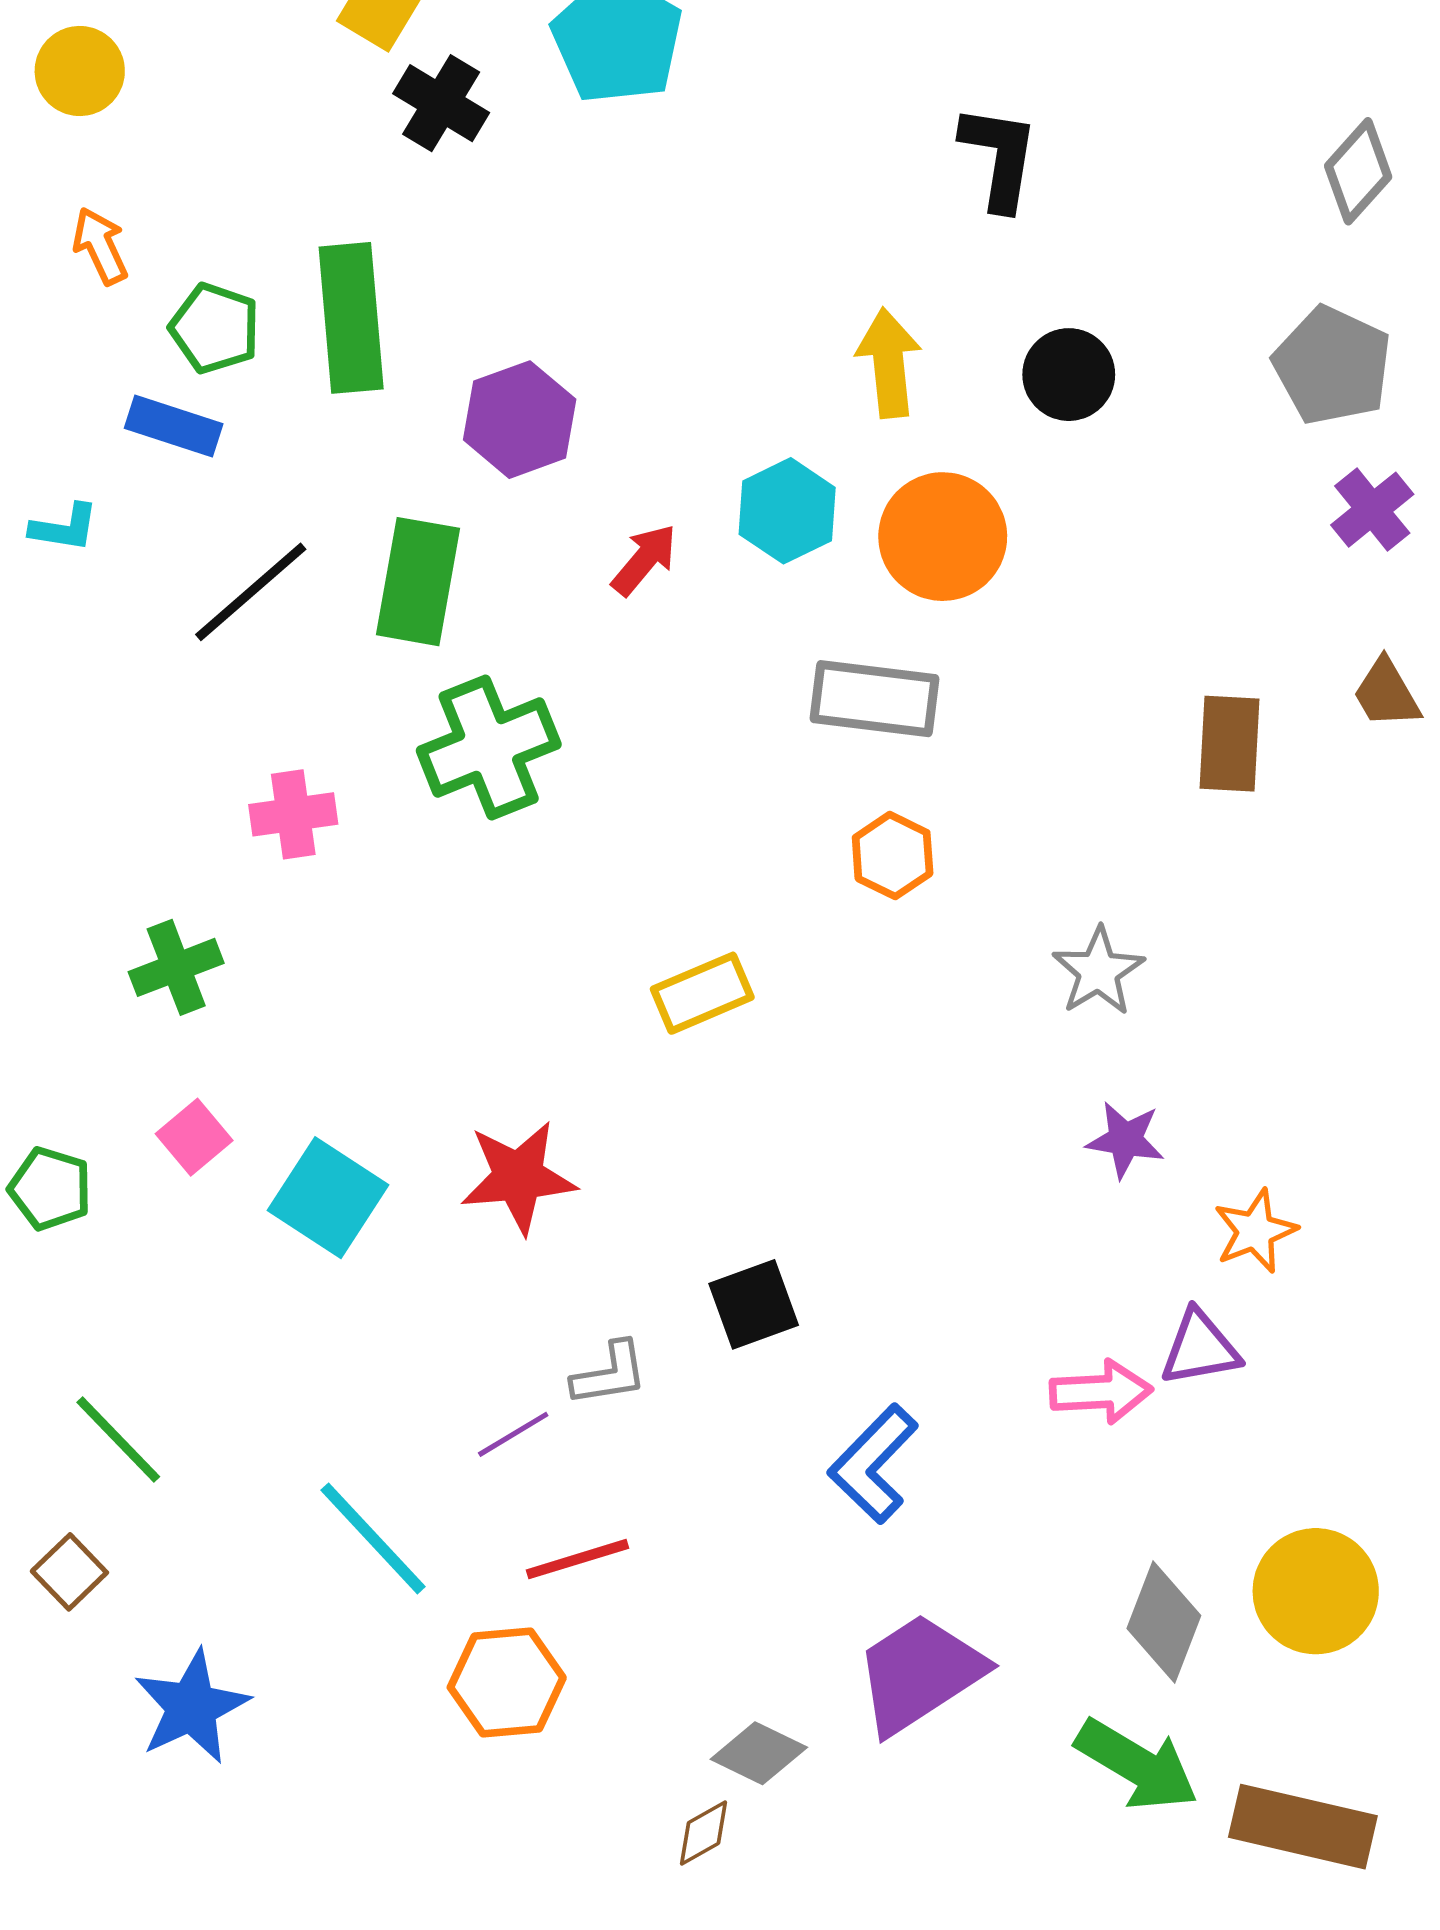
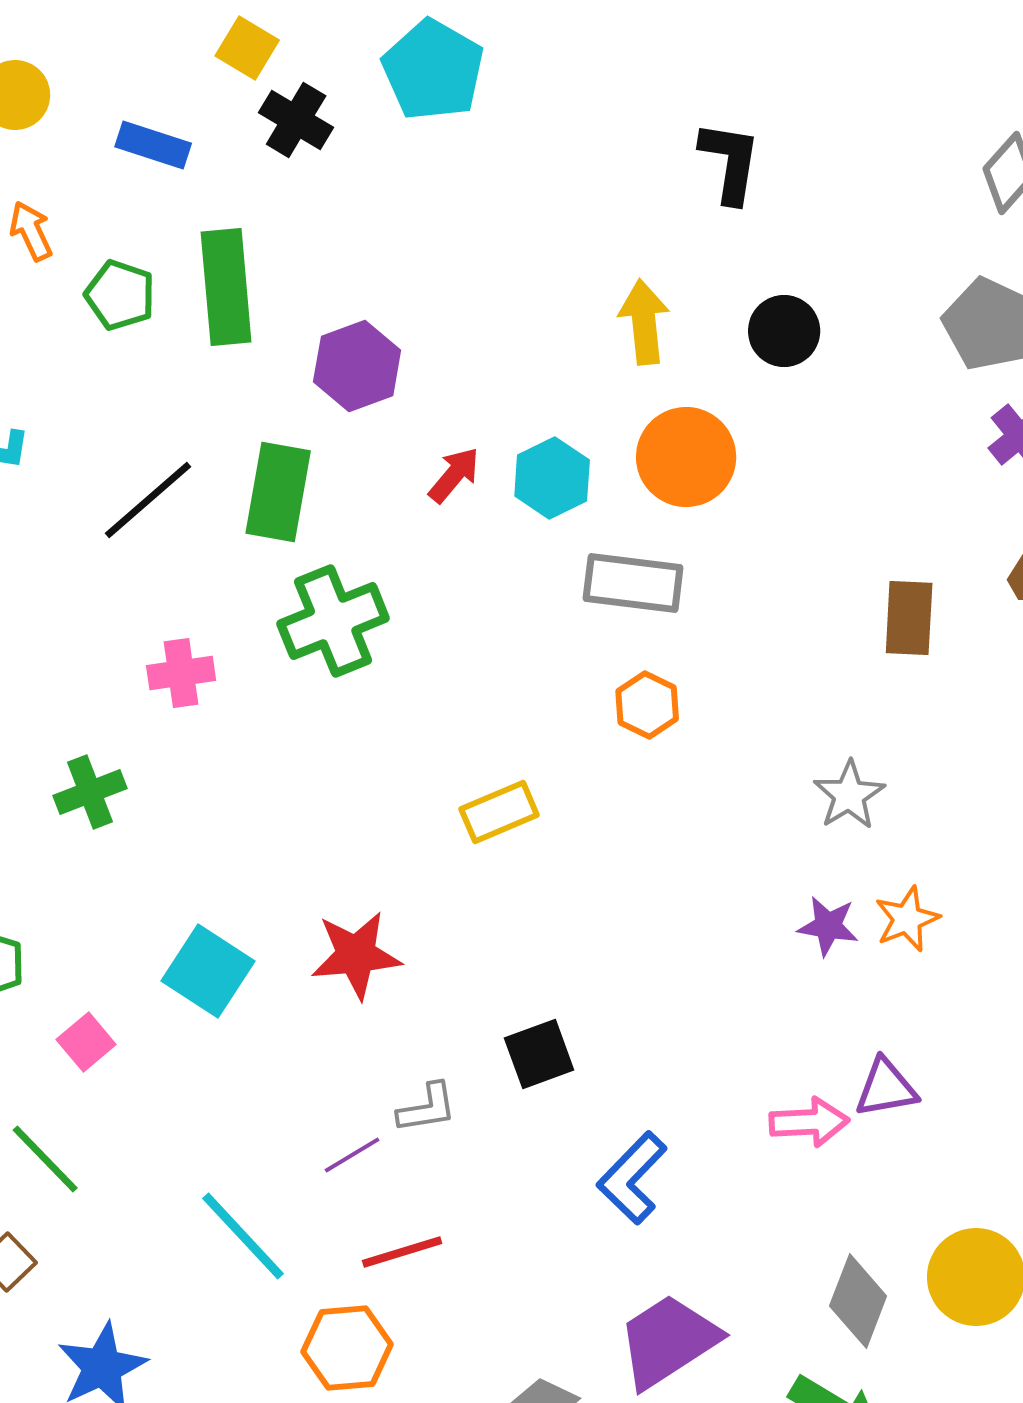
blue rectangle: (174, 426) -> (153, 145), moved
cyan hexagon: (787, 511) -> (552, 478), moved
gray star: (1098, 971) -> (849, 795), moved
pink square: (194, 1137) -> (86, 1042), moved
orange star: (1255, 1231) -> (907, 919), moved

